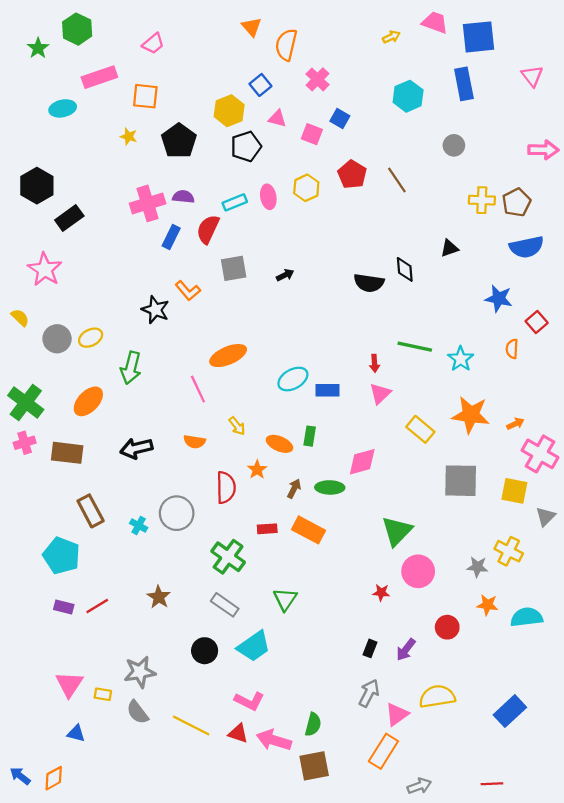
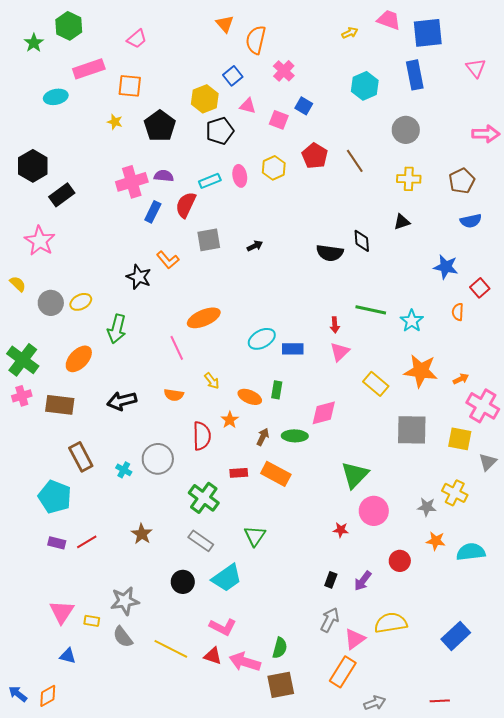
gray circle: (454, 145) -> (406, 130), size x1.4
yellow cross: (482, 200) -> (409, 179), moved
blue semicircle: (527, 247) -> (471, 221), size x0.7

